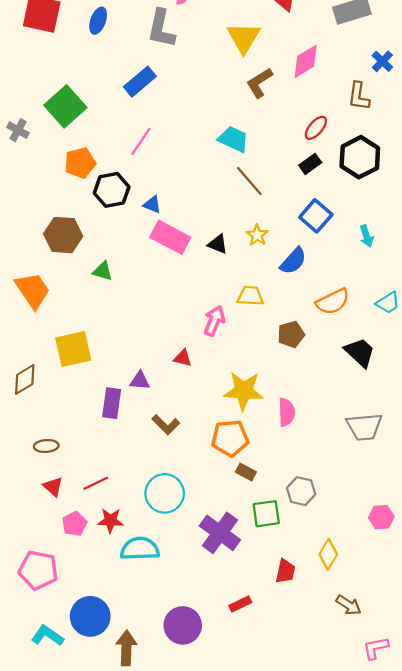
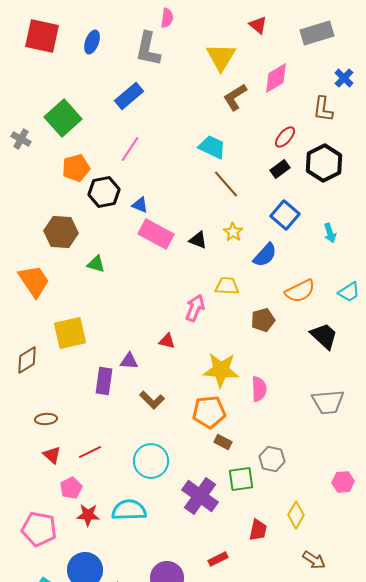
red star: (110, 520) -> (88, 515), moved

